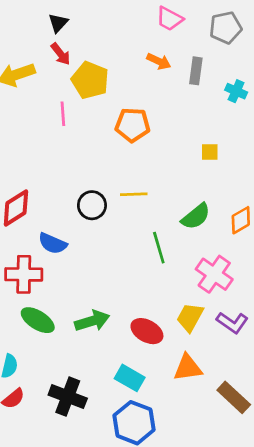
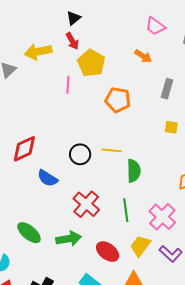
gray rectangle: (196, 71) -> (167, 89), moved
green semicircle: (196, 216) -> (134, 171), moved, turned -60
green line: (159, 248) -> (126, 210), moved
red cross: (24, 274) -> (86, 204), moved, turned 32

